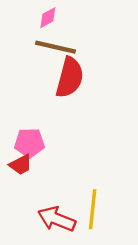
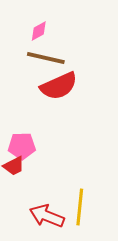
red semicircle: (70, 78) -> (59, 86), turned 51

